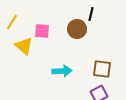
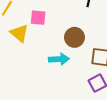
brown circle: (77, 29) -> (74, 37), moved

